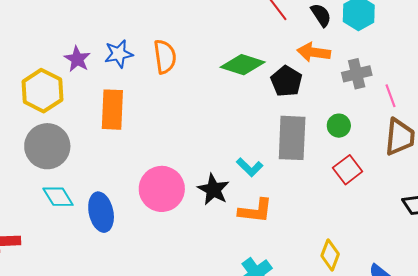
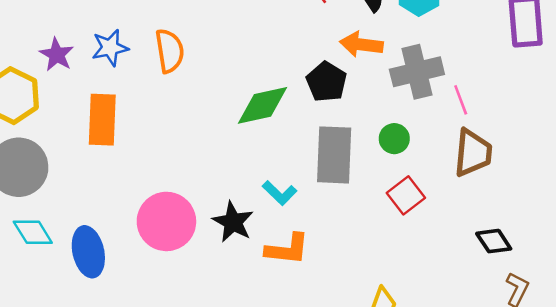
green diamond: (243, 65) -> (263, 105), moved, turned -30
gray cross: (357, 74) -> (417, 72), size x1.4

